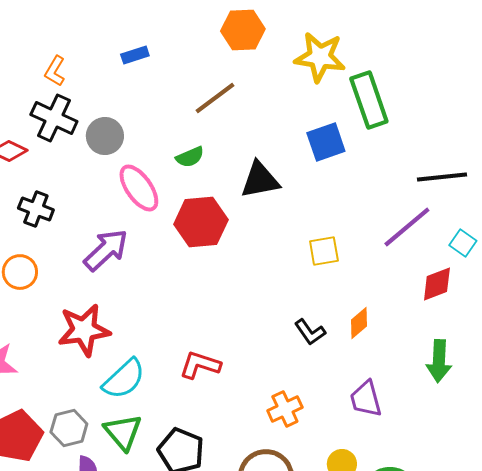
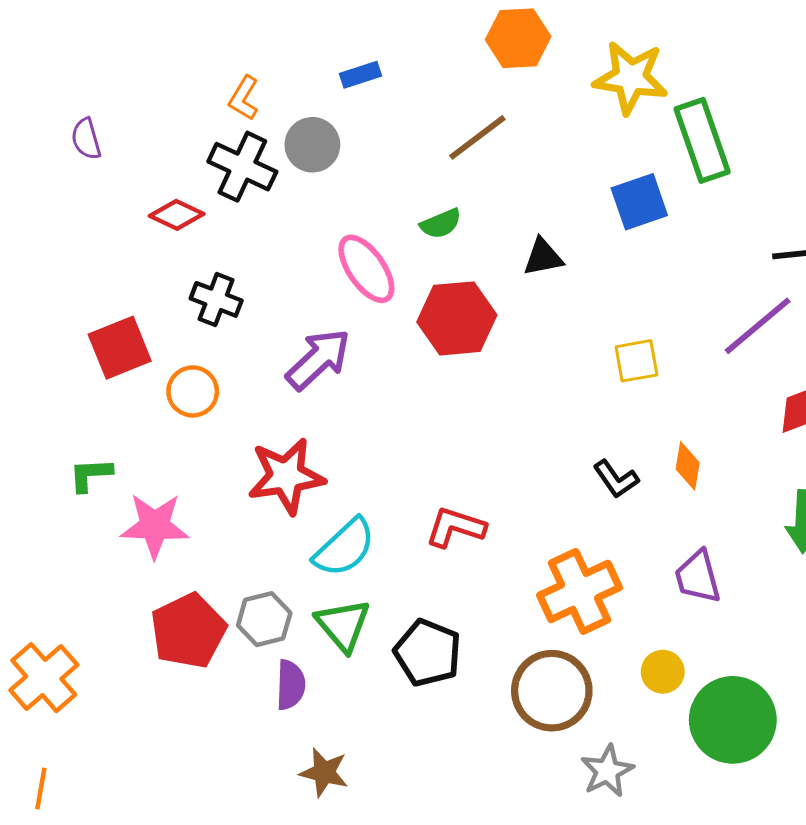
gray circle: (105, 136) -> (312, 145), moved
black triangle: (260, 180) -> (543, 257), size x0.7
orange diamond: (359, 323) -> (688, 466), turned -40
orange cross: (285, 409) -> (580, 591), size x1.6

